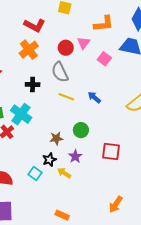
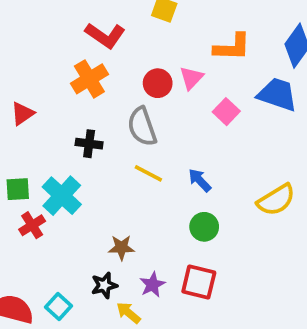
green circle: (81, 130) -> (204, 227), moved
red square: (111, 152) -> (199, 282), moved
cyan square: (35, 173) -> (58, 306), moved

